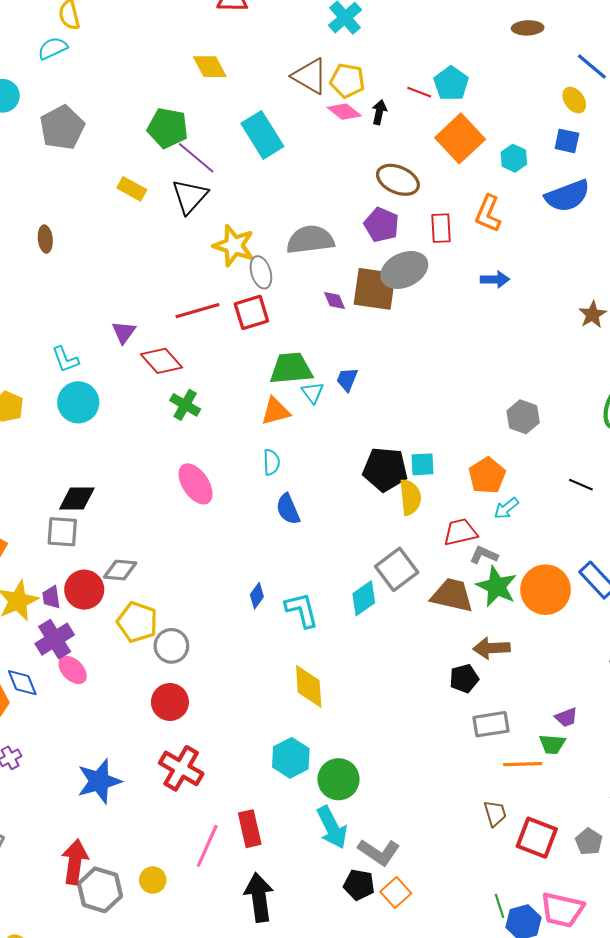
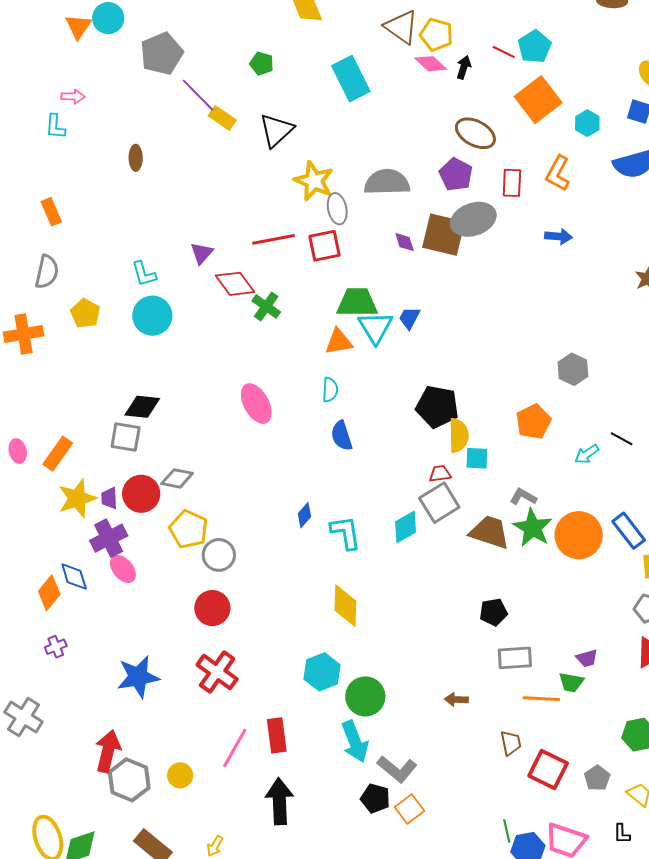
green pentagon: (168, 128) -> (262, 63), size x0.6
purple line: (196, 158) -> (198, 95), moved
cyan triangle: (313, 393) -> (375, 327), size x1.6
green cross: (185, 405) -> (266, 306), moved
cyan square: (423, 464) -> (477, 458), moved
cyan arrow: (506, 508) -> (587, 454), moved
red trapezoid: (460, 532) -> (440, 474), moved, size x0.7
brown arrow: (491, 648) -> (456, 699), moved, size x0.7

